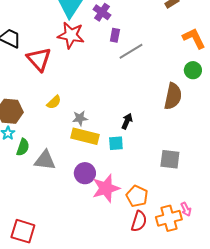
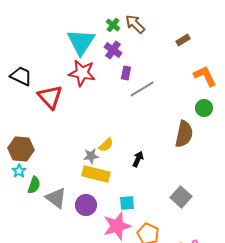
yellow semicircle: (54, 102) -> (106, 145), moved
cyan square: (116, 143) -> (127, 203), moved
gray square: (170, 159) -> (181, 197), turned 35
gray triangle: (45, 160) -> (56, 198), turned 30
purple circle: (85, 173) -> (86, 205), moved

